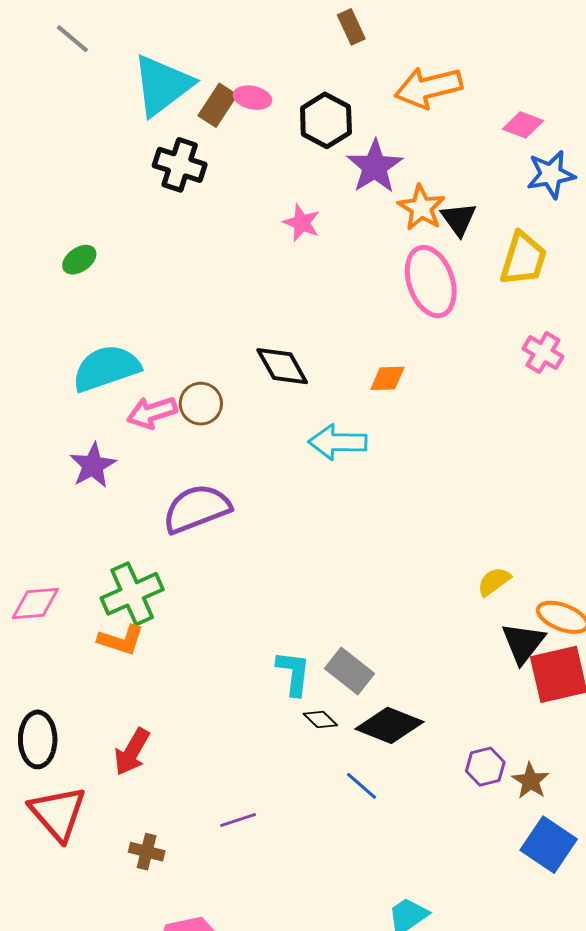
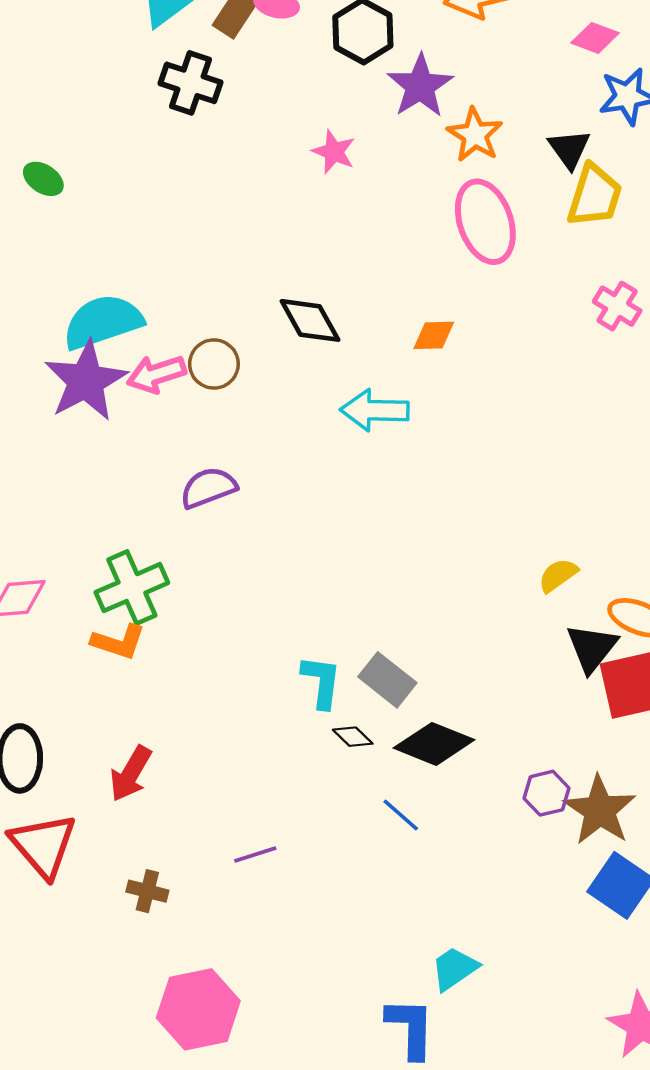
black triangle: (459, 219) -> (569, 149), moved
green ellipse: (79, 260) -> (43, 179), moved, turned 68
purple star: (93, 465) -> (86, 381), moved, size x1.5
purple semicircle: (197, 509) -> (208, 488), size x0.7
brown star: (530, 781) -> (600, 810), size x1.6

